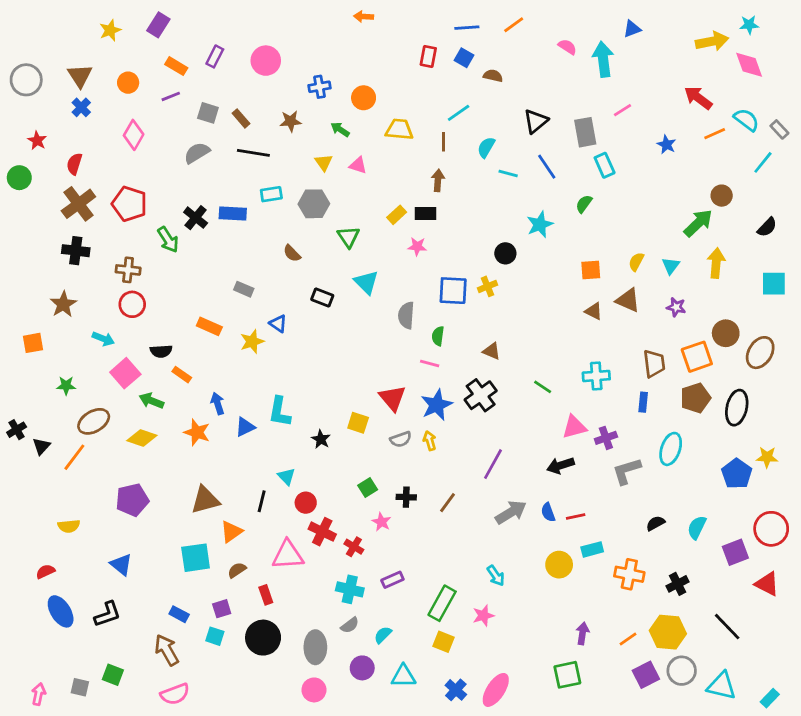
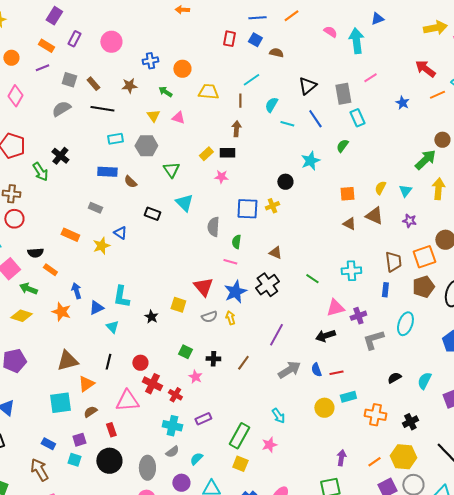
purple rectangle: (158, 25) -> (54, 16), moved
blue rectangle: (233, 213) -> (107, 172), moved
cyan triangle: (286, 476) -> (112, 327), moved
green square: (368, 487) -> (185, 352), turned -32

